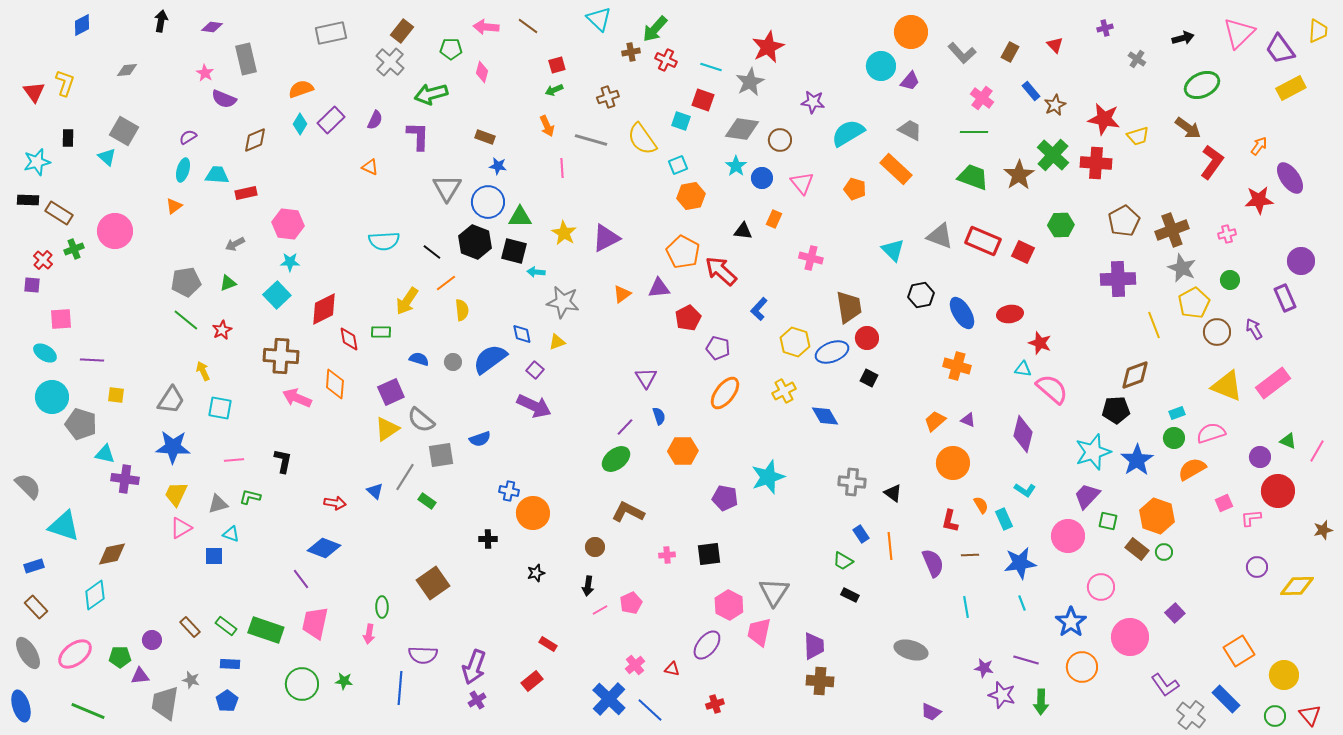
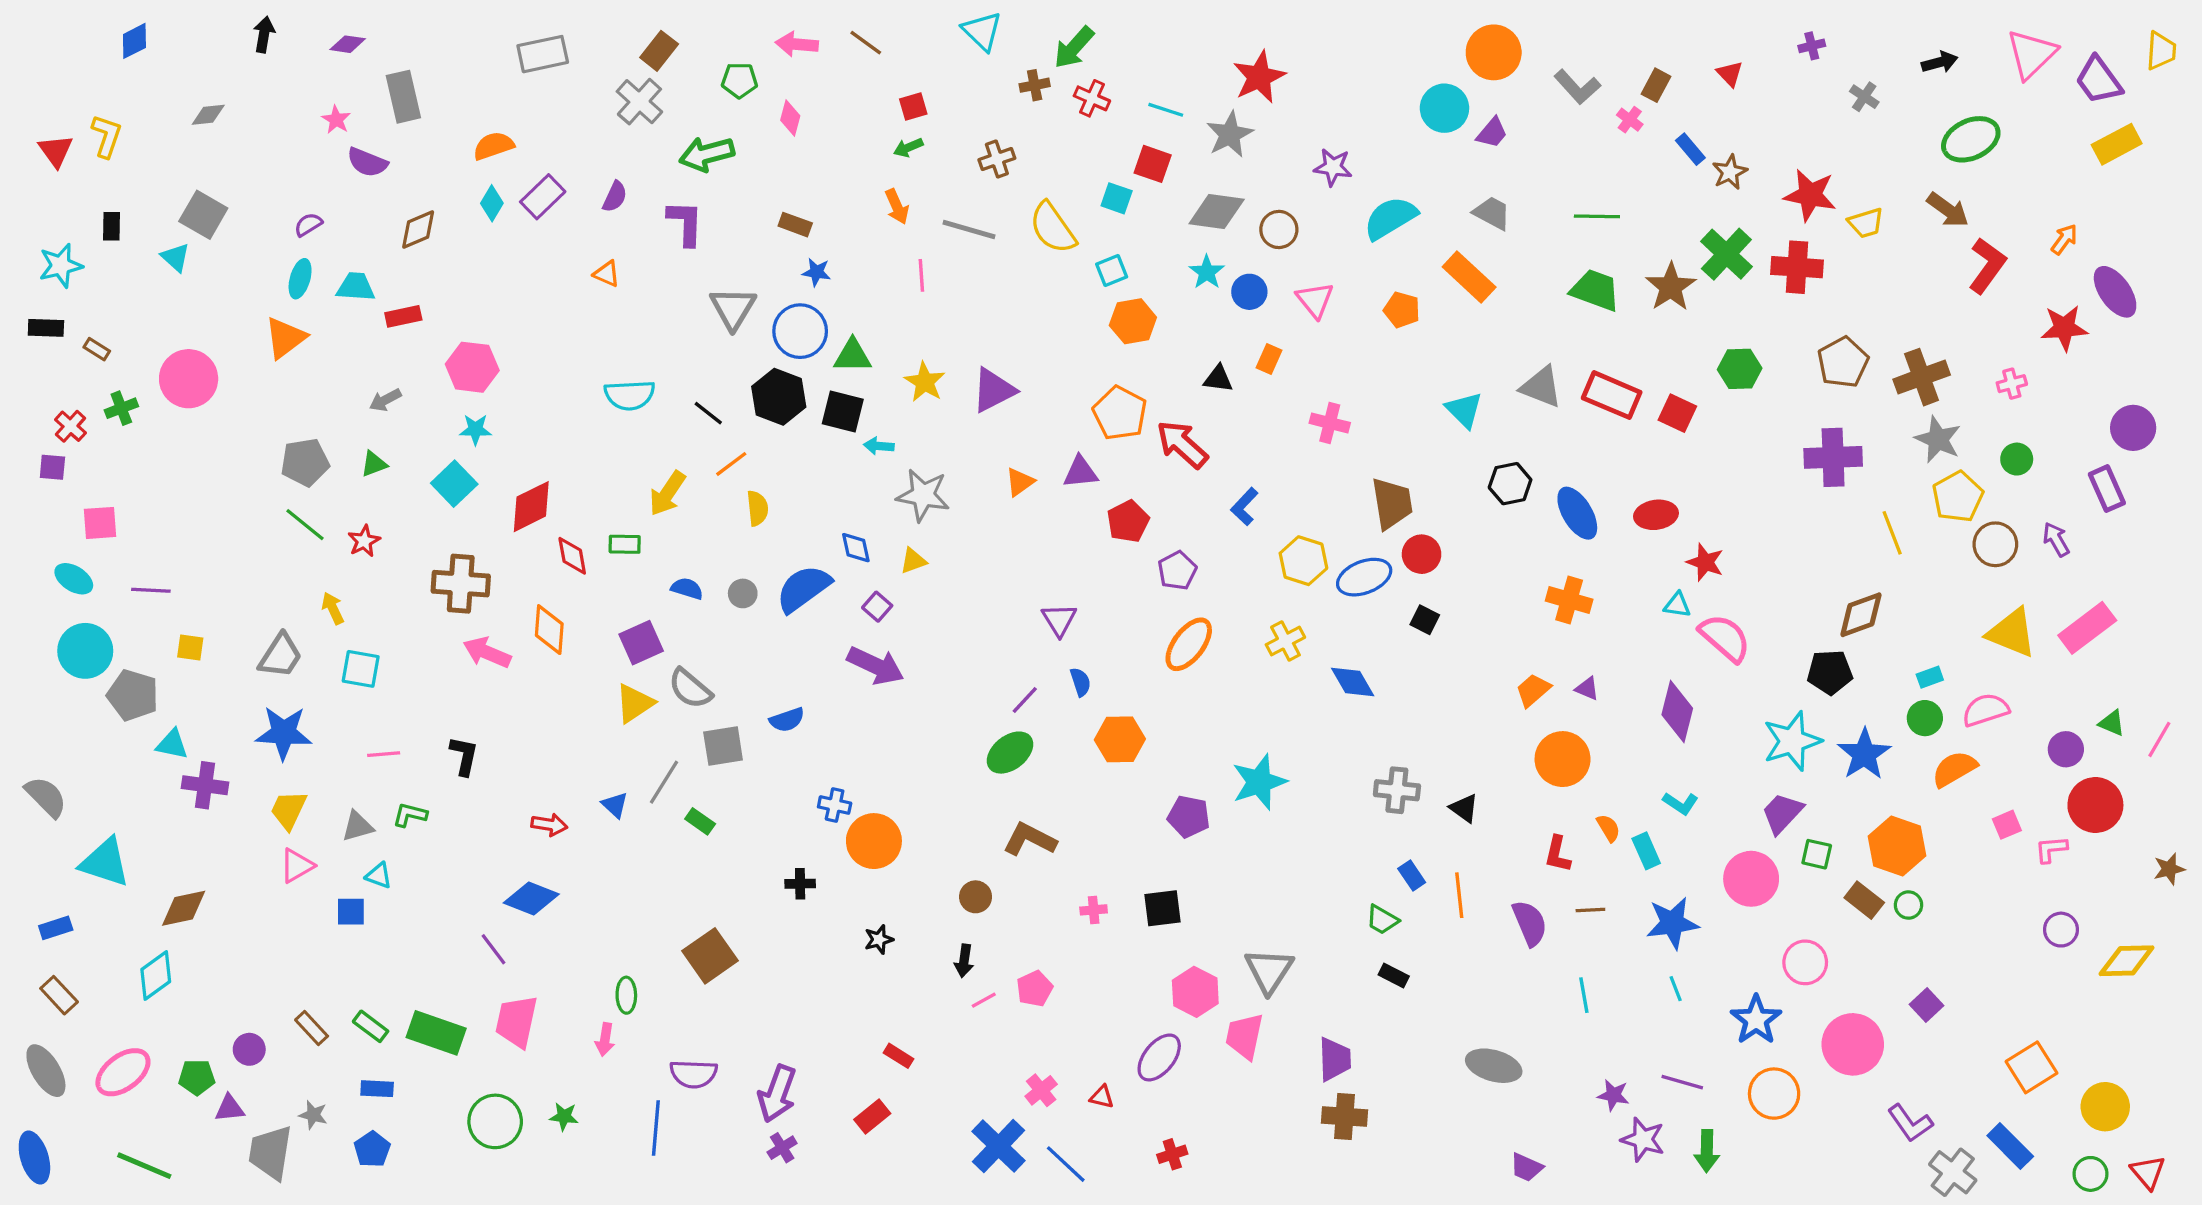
pink cross: (982, 98) -> (1630, 120), moved, size x0.7
orange triangle: (174, 206) -> (285, 338), size x1.6
brown rectangle: (59, 213) -> (97, 349), size x0.6
purple pentagon: (718, 348) -> (1177, 571), turned 30

